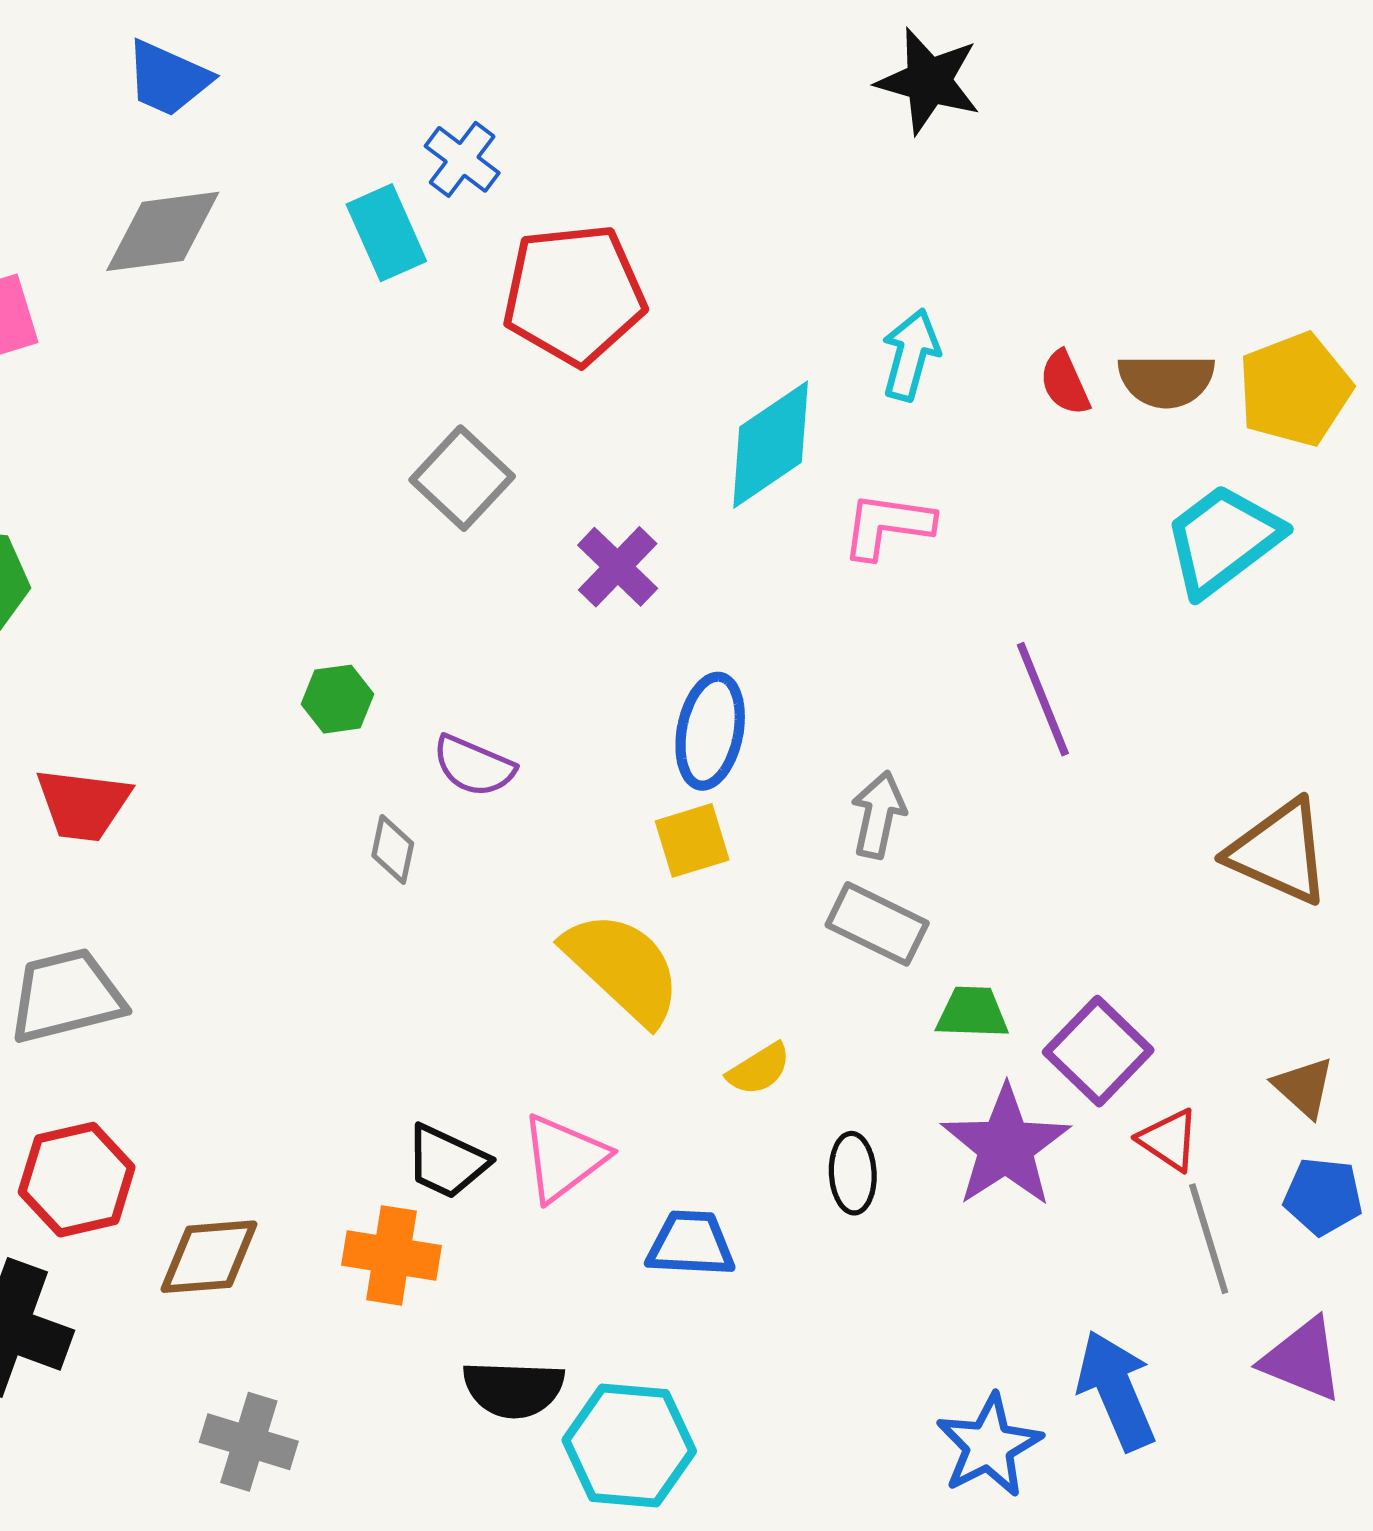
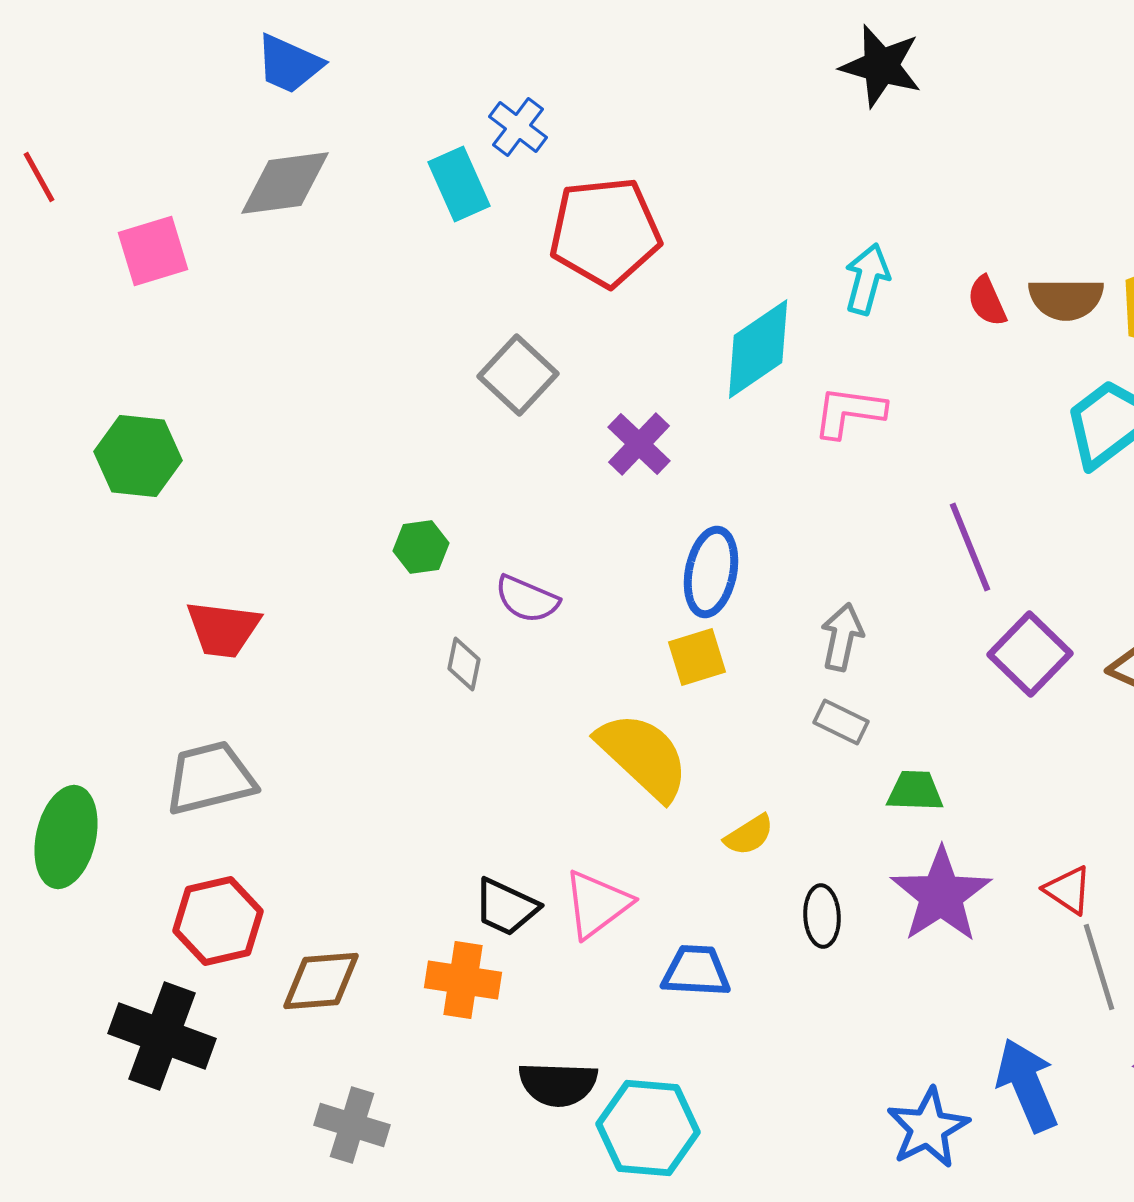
gray rectangle: (877, 924) -> (841, 722), size x0.7
purple square: (1098, 1051) -> (1030, 654), moved

